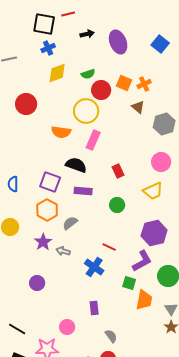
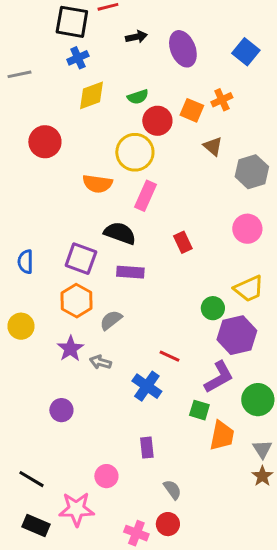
orange cross: (144, 84) -> (222, 100), moved
yellow trapezoid: (153, 191) -> (249, 289), moved
green circle: (117, 205) -> (213, 308), moved

